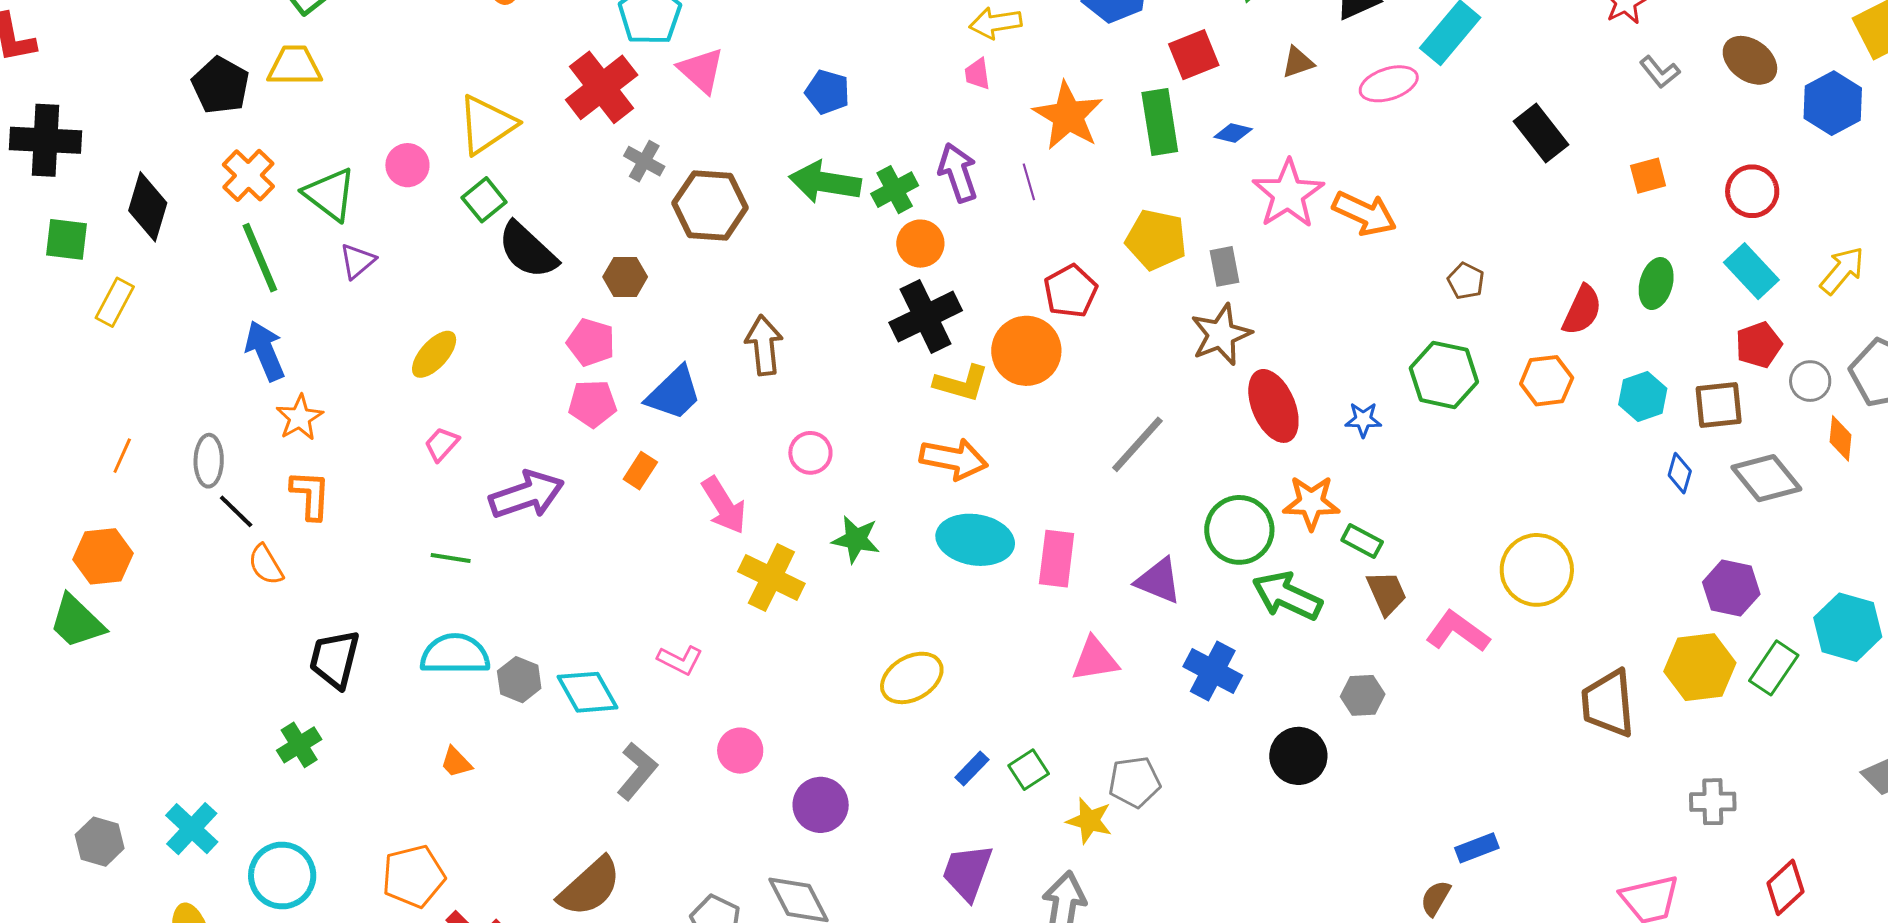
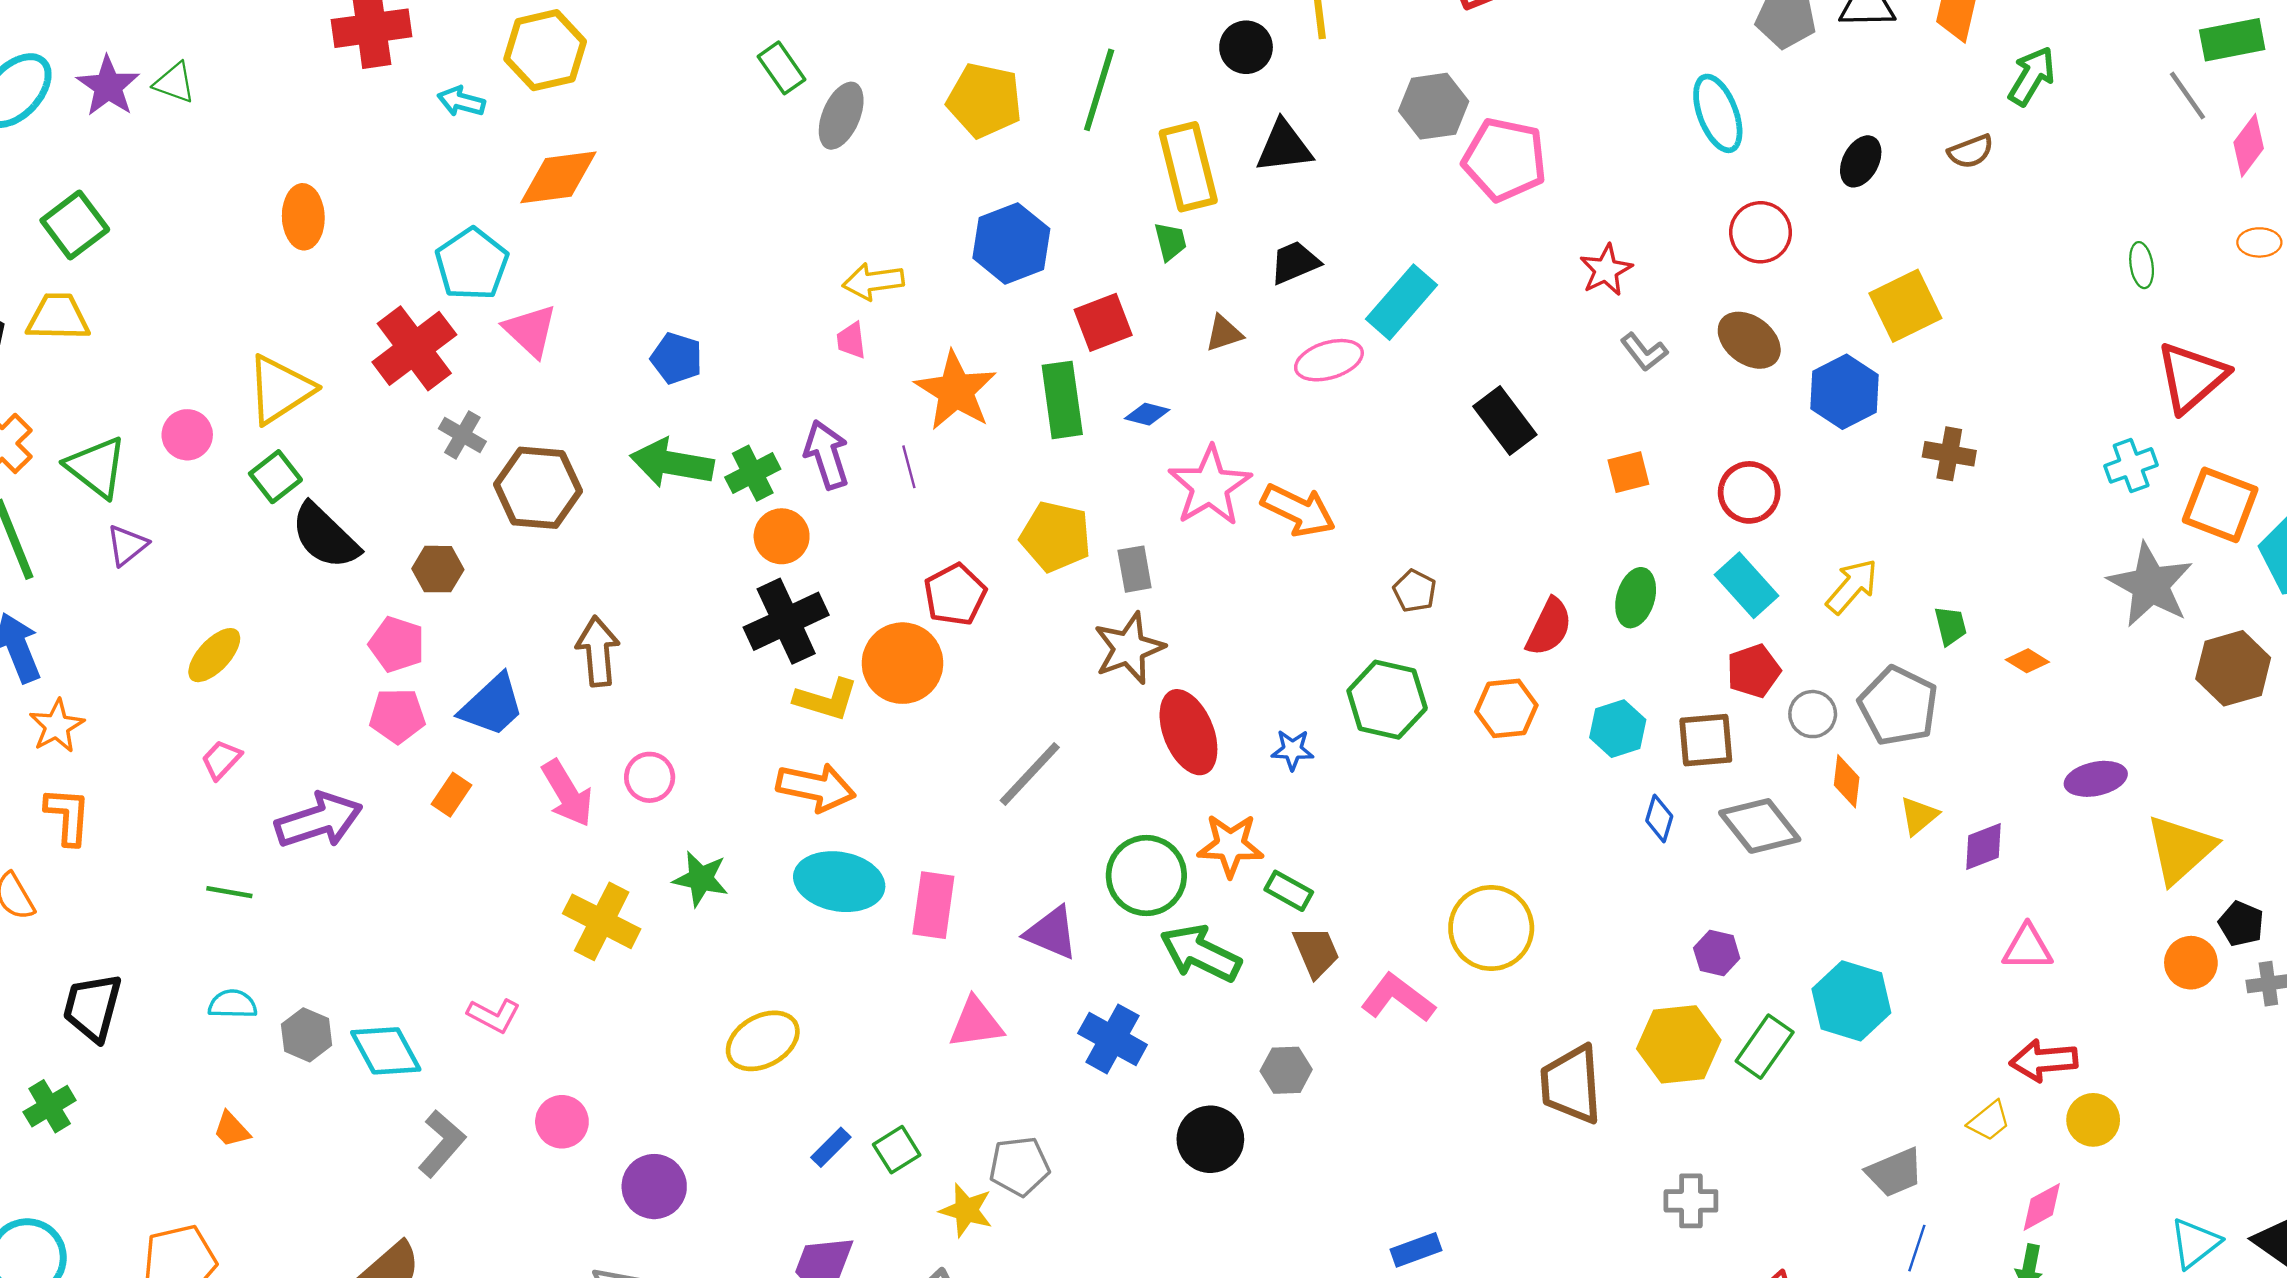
pink arrow: (724, 505) -> (567, 793), moved
purple hexagon: (1731, 588) -> (1717, 953), size x0.7
cyan semicircle: (455, 654) -> (233, 1004), size x0.6

